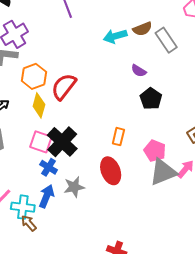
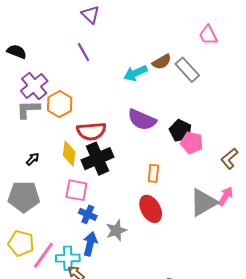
purple semicircle: (139, 71) -> (142, 120), moved, size x1.8
orange hexagon: (34, 76) -> (60, 104), moved
red semicircle: (64, 87) -> (91, 131), turned -124
black cross: (62, 142) -> (98, 159), moved, turned 32
pink pentagon: (155, 151) -> (192, 143), moved

